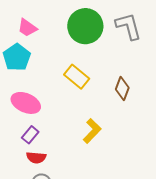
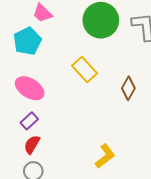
yellow L-shape: (92, 131) -> (105, 156), moved
red semicircle: (36, 158) -> (32, 145), turned 108

